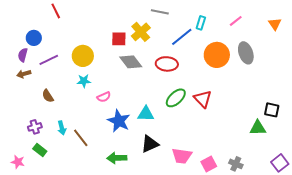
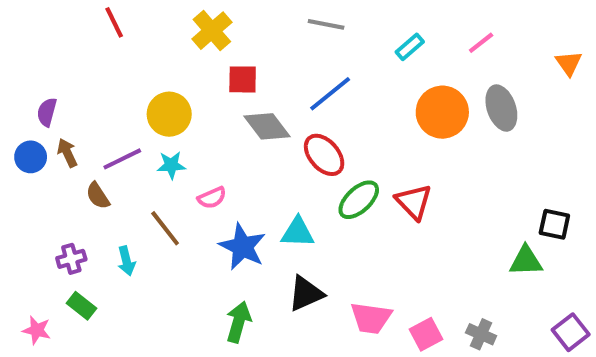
cyan rectangle: (201, 23) -> (410, 47), turned 32
orange triangle: (275, 24) -> (569, 63), moved
yellow cross: (141, 32) -> (212, 31), moved
blue line: (182, 37) -> (330, 94), moved
blue circle: (34, 38) -> (31, 157), moved
purple line: (49, 60) -> (122, 159), moved
red ellipse: (167, 64) -> (324, 155), moved, turned 45
brown arrow: (24, 74) -> (67, 153), moved, turned 80
brown line: (81, 138) -> (165, 228), moved
green arrow: (117, 158) -> (238, 322), turned 108

